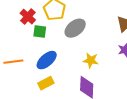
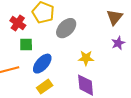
green square: (40, 31) -> (26, 45), moved

